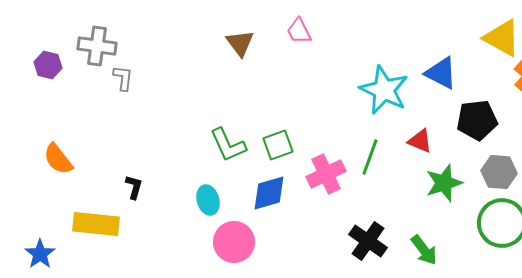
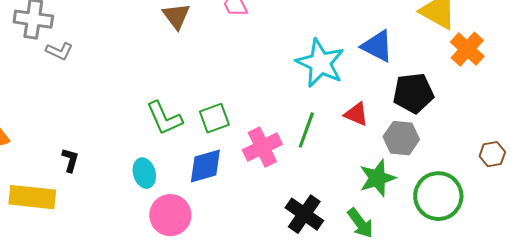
gray L-shape: (123, 78) -> (59, 51), turned 108
gray hexagon: (499, 172) -> (401, 138), moved
green star: (444, 183) -> (377, 178), moved

